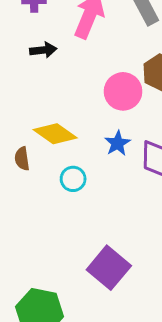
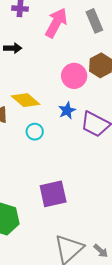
black arrow: (43, 50) -> (13, 48), moved
purple square: (109, 268) -> (53, 194), turned 32

